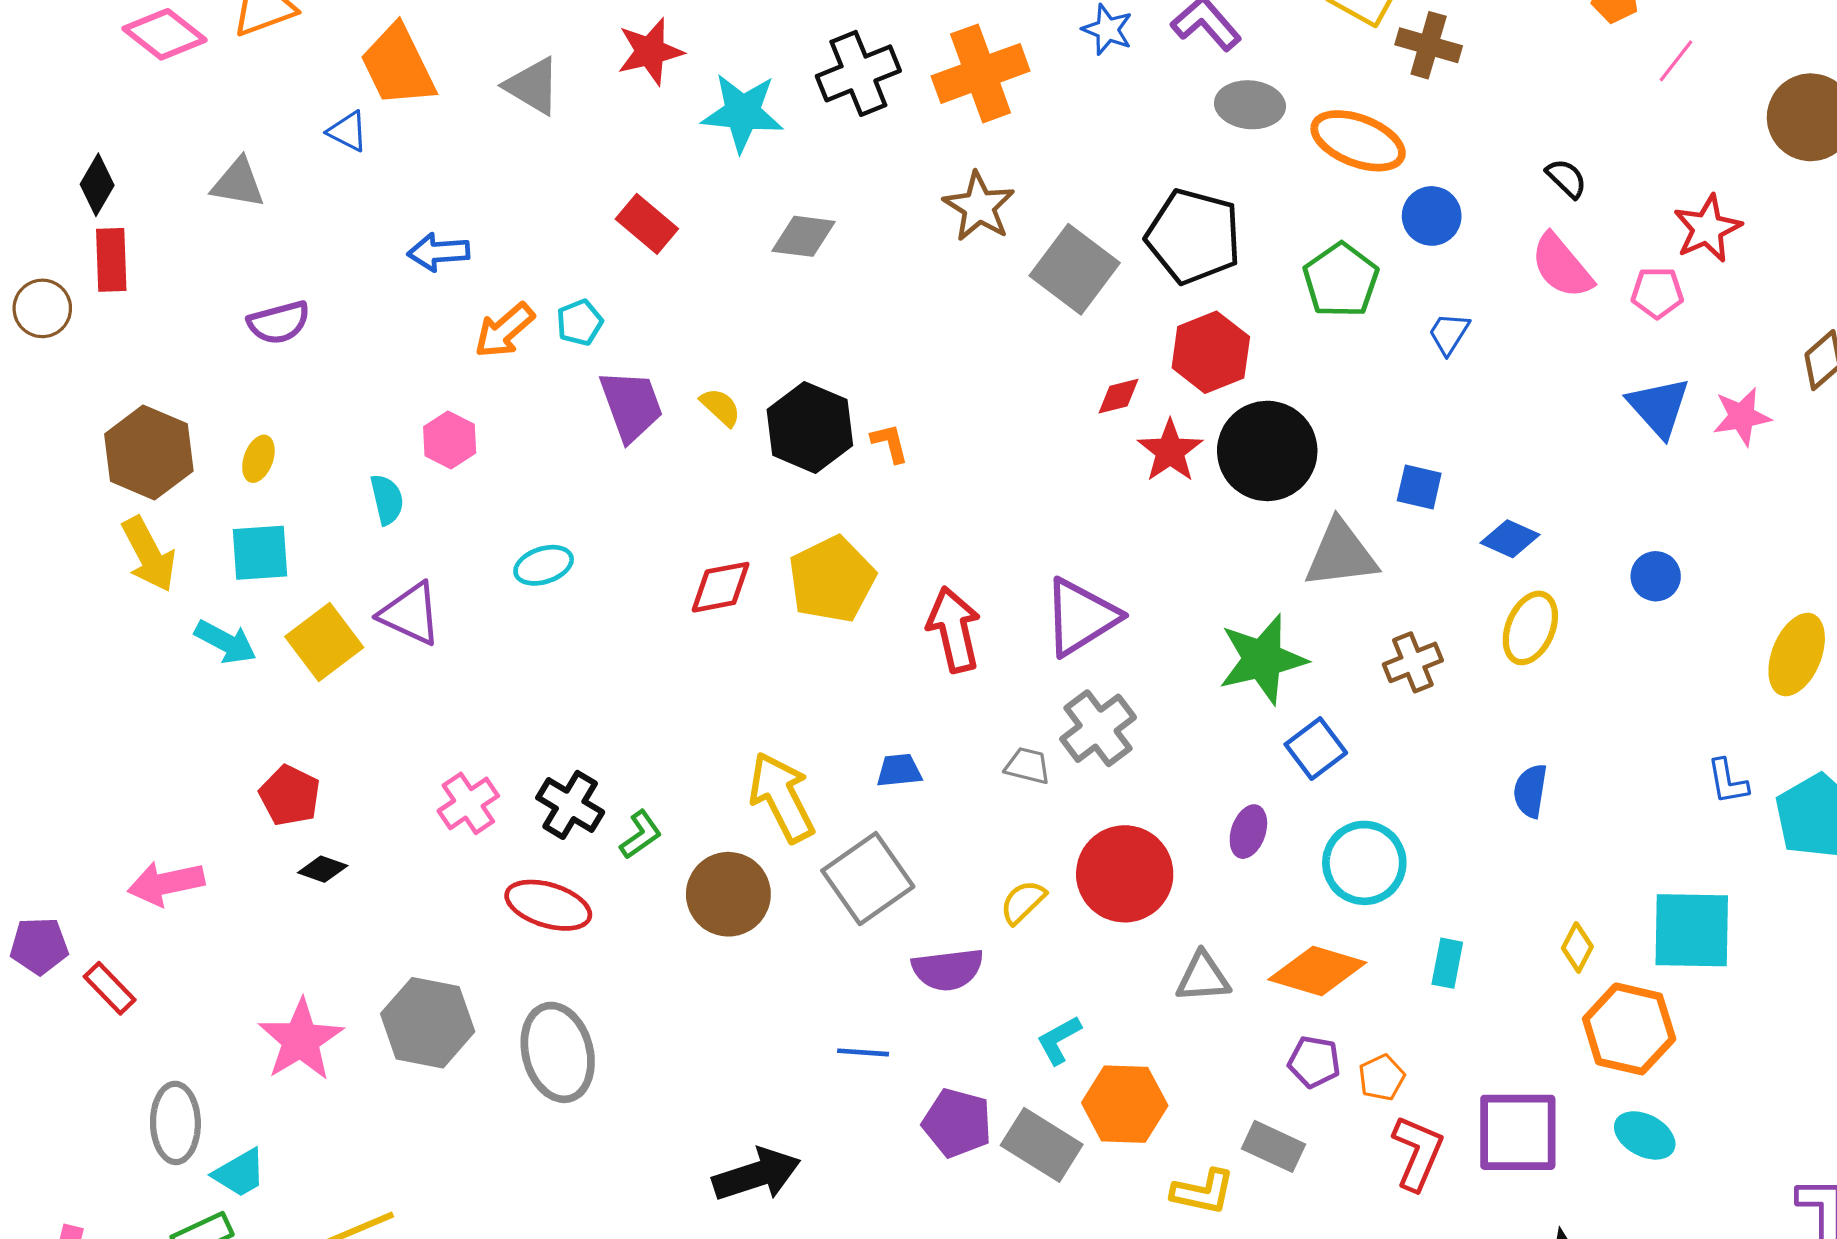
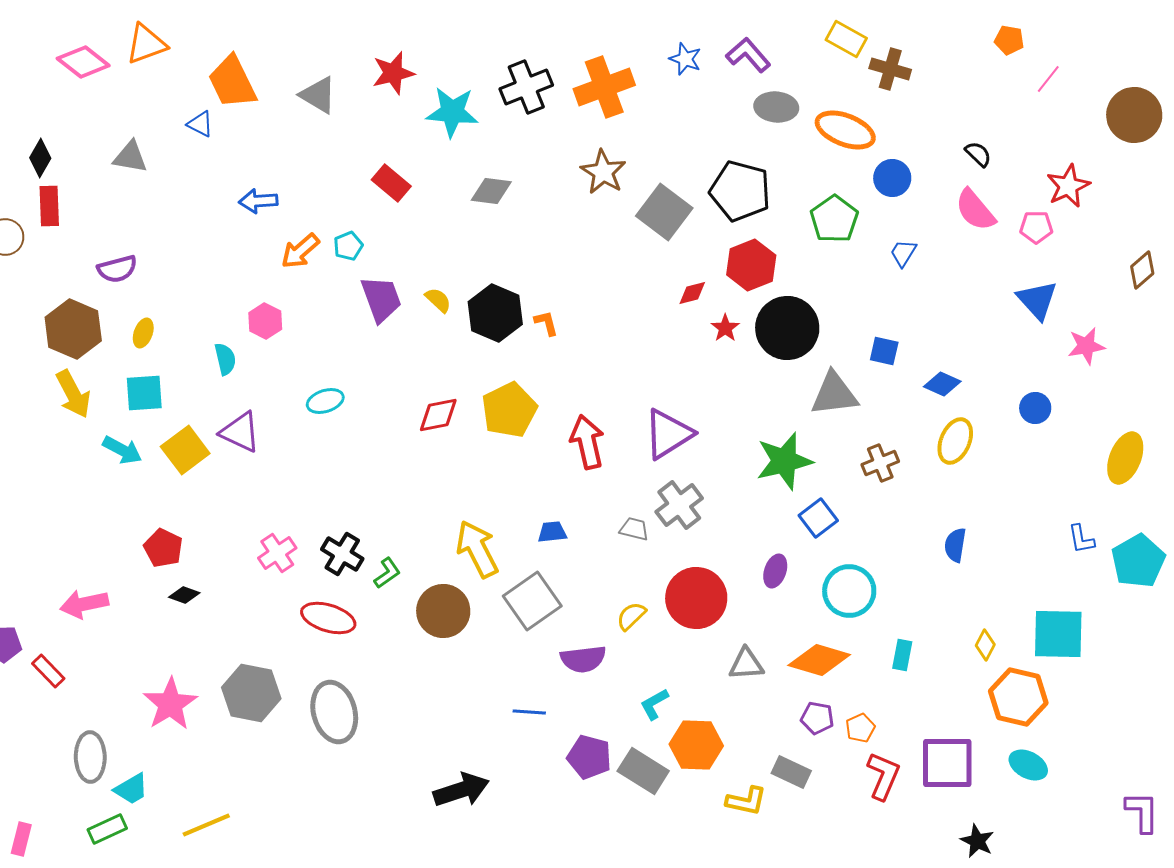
purple semicircle: (279, 322) -> (117, 269), moved
pink star: (1742, 416) -> (1086, 346), moved
red star: (1170, 451) -> (725, 328), size x0.7

